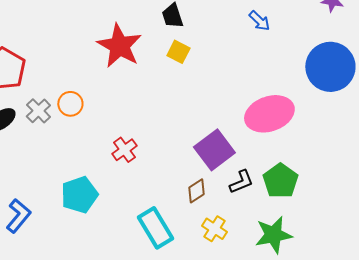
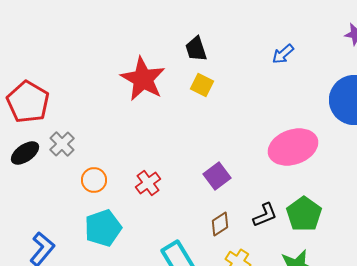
blue arrow: (259, 21) -> (283, 54), turned 95
orange circle: (70, 104) -> (94, 180), moved
purple square: (214, 150) -> (217, 176), moved, size x0.7

